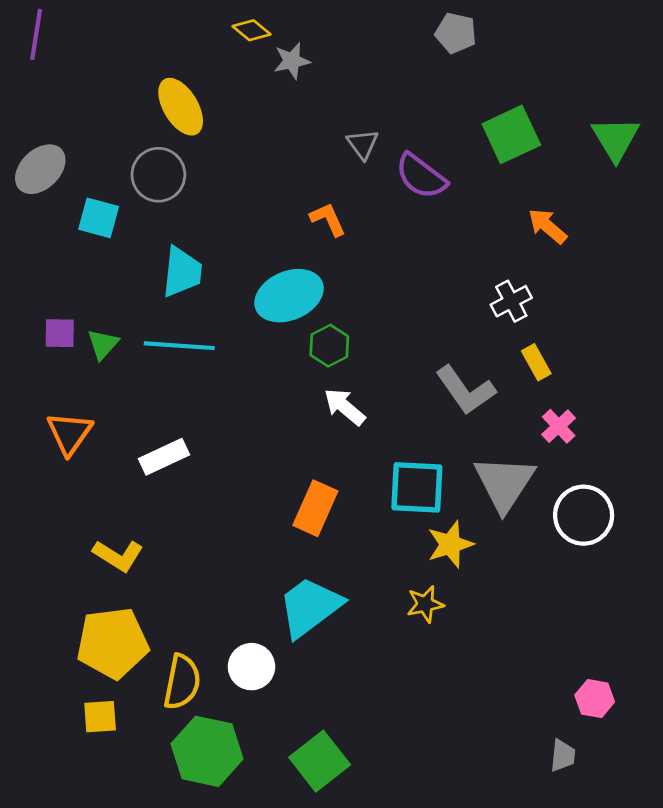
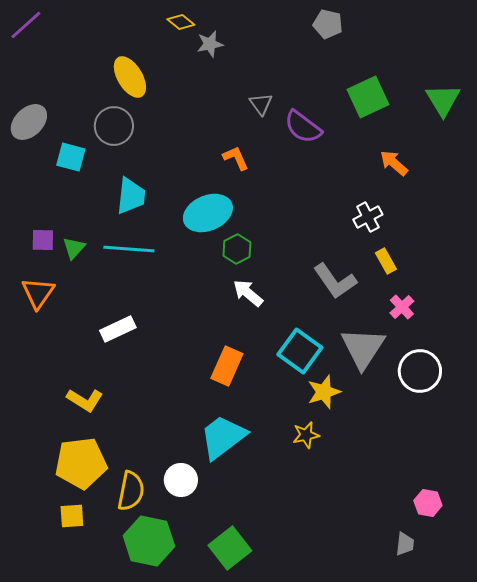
purple line: (36, 34) -> (26, 25), turned 39
orange triangle: (69, 433) -> (38, 293), moved
cyan square: (417, 487) -> (300, 351), turned 33

